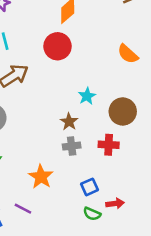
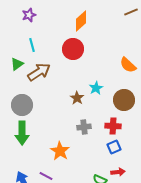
orange semicircle: (128, 54) -> (128, 65), moved
brown star: (69, 122) -> (77, 98), moved
blue square: (89, 187) -> (114, 147), moved

